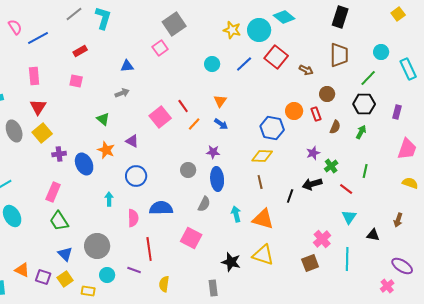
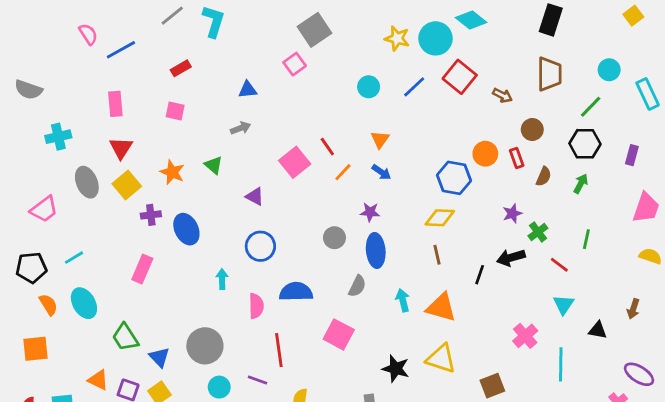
orange star: (106, 150) -> (172, 172), moved
green trapezoid: (59, 221) -> (125, 337), moved
brown square: (310, 263) -> (492, 386), moved

